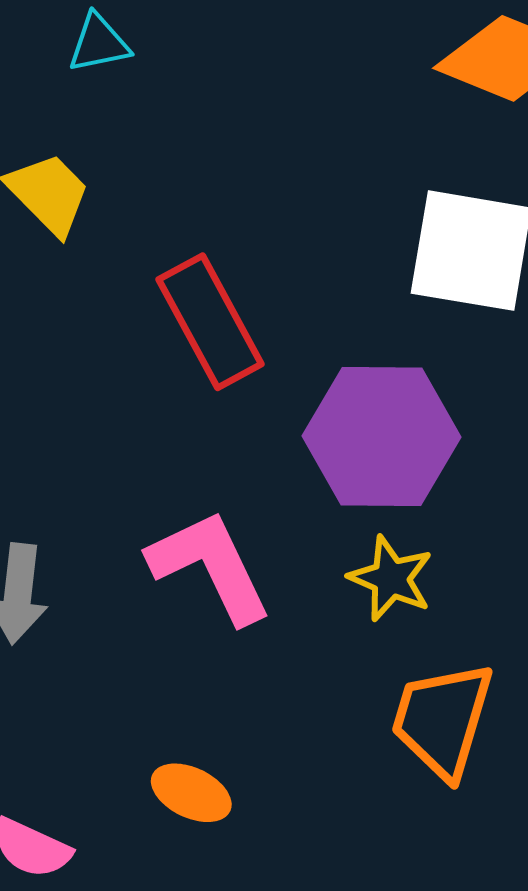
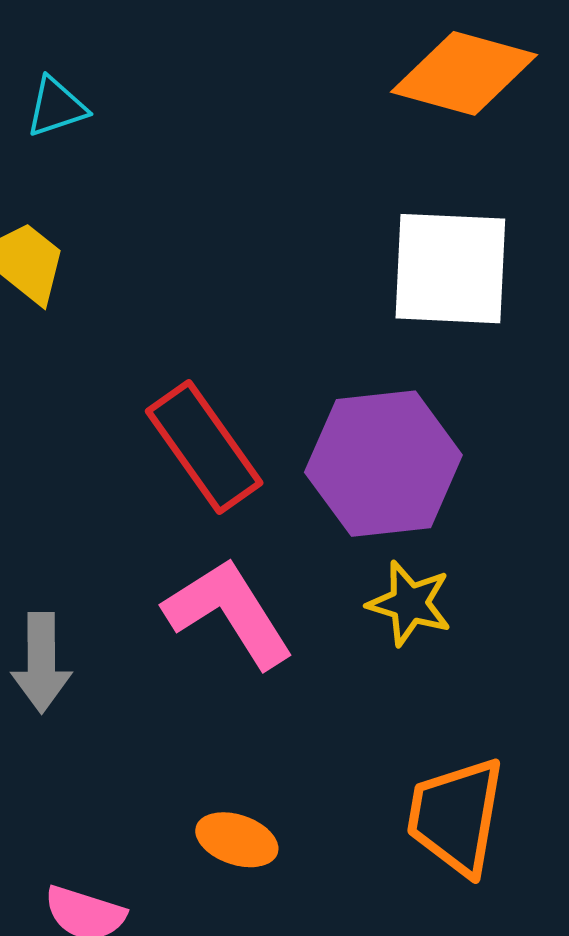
red rectangle: (210, 322) -> (204, 447), moved
orange trapezoid: (442, 720) -> (456, 816), moved

